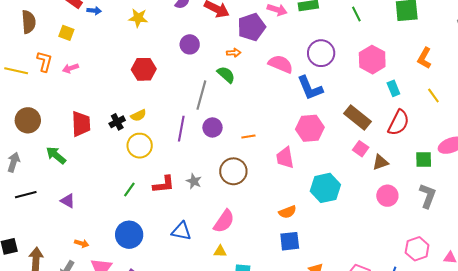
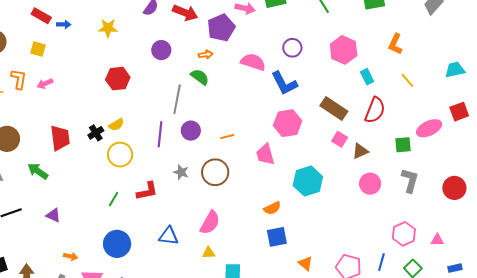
purple circle: (321, 53) -> (292, 48), size x0.7
gray star: (194, 181) -> (181, 172), moved

